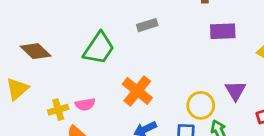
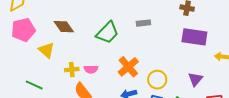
purple rectangle: (223, 31) -> (194, 37), size x1.4
yellow triangle: (17, 89) -> (46, 50), turned -48
yellow circle: (201, 105) -> (157, 80), moved

